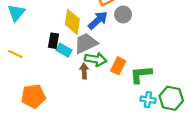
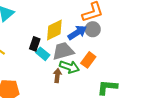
gray circle: (123, 14) -> (93, 29), moved
yellow diamond: (72, 22) -> (54, 30), turned 45
orange rectangle: (118, 66) -> (88, 60), moved

